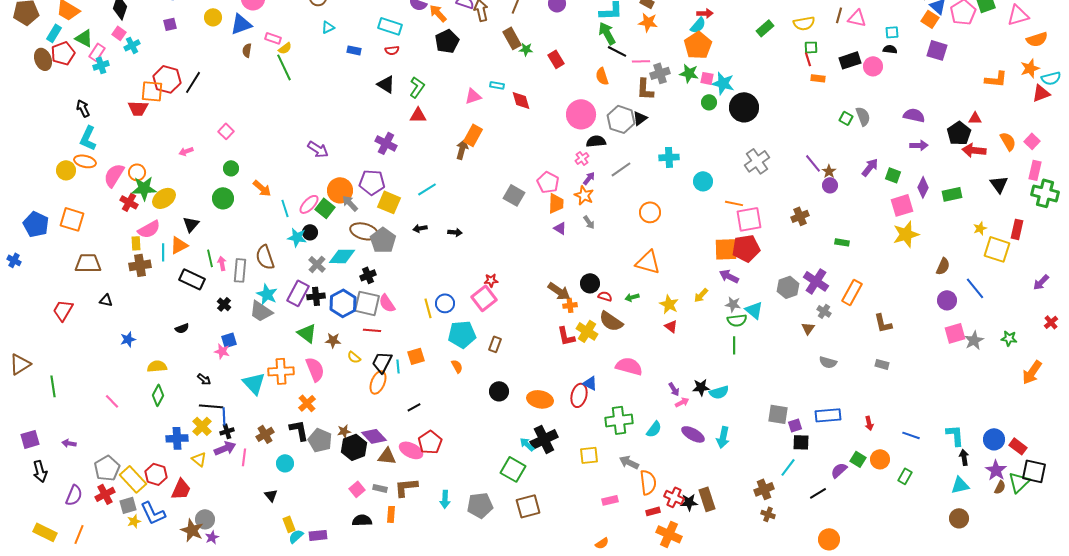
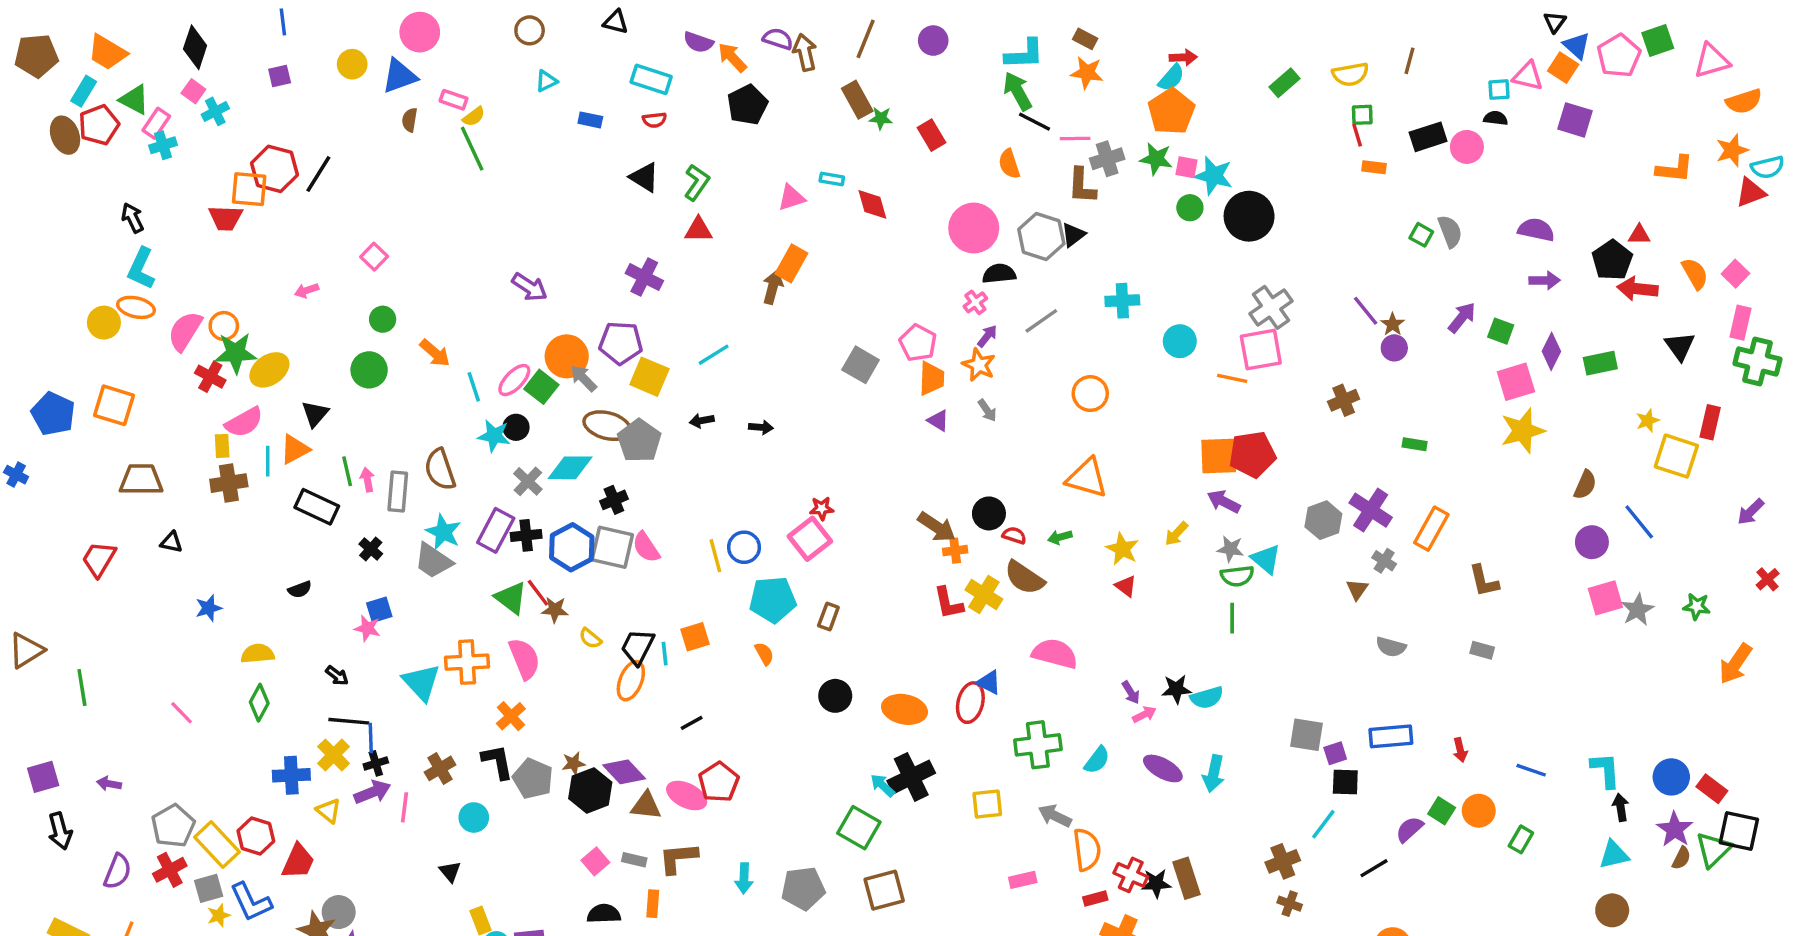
pink triangle: (857, 18) -> (1528, 76), moved
pink square: (749, 219) -> (1261, 350), moved
red line: (372, 330) -> (538, 593), moved, turned 48

